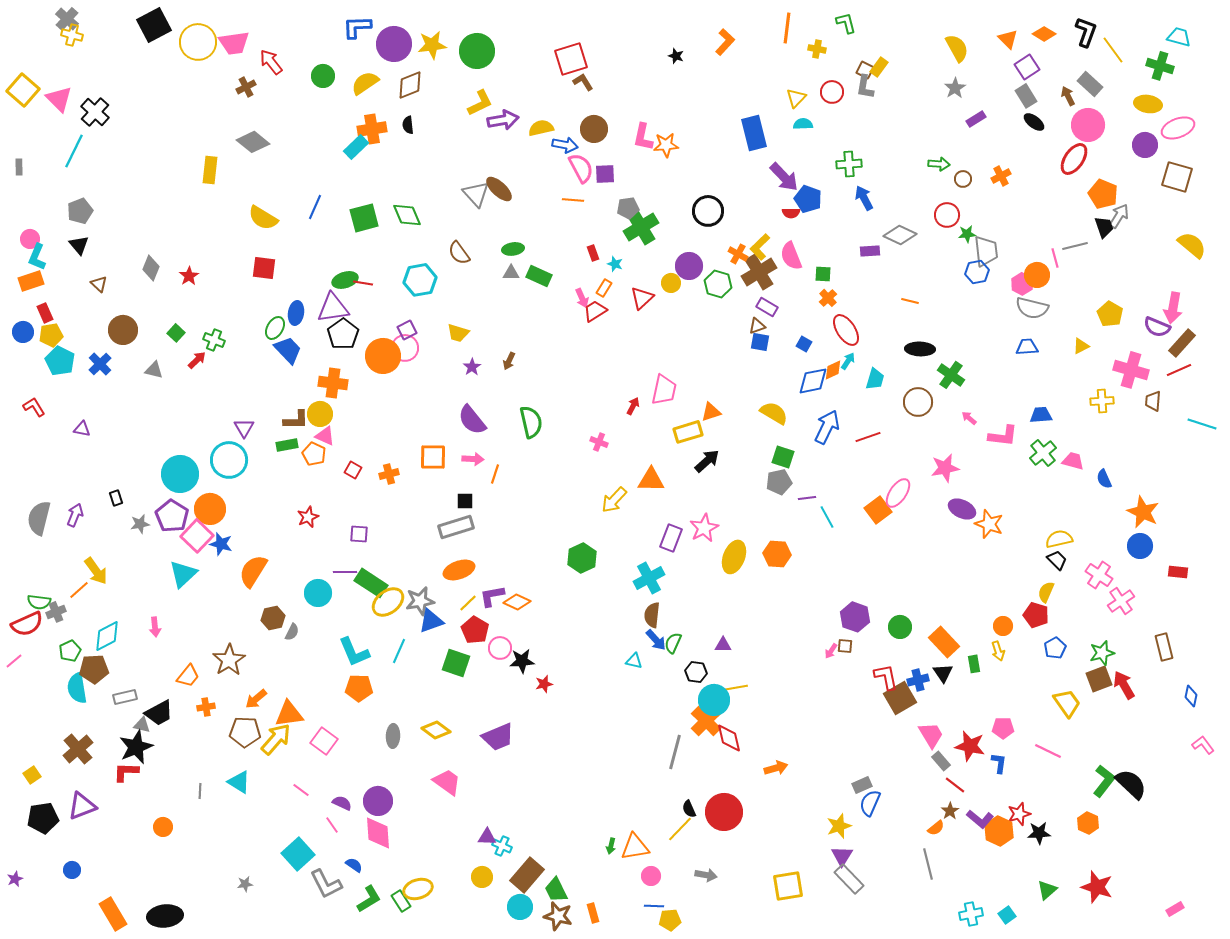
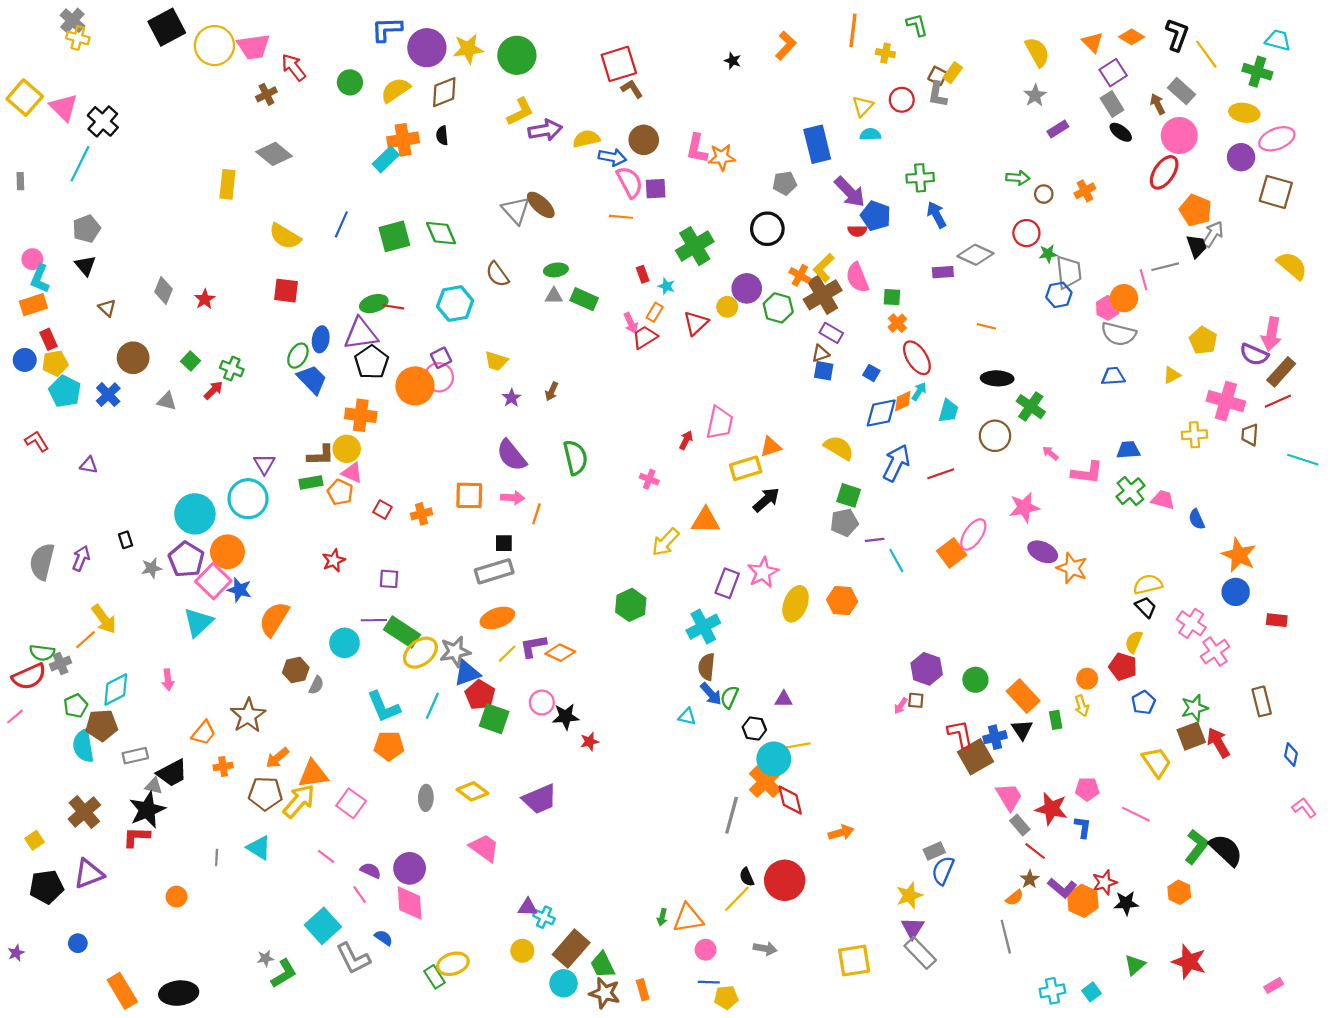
gray pentagon: (628, 208) -> (785, 183), moved
red pentagon: (475, 630) -> (480, 695), moved
green L-shape: (369, 899) -> (284, 974), moved

